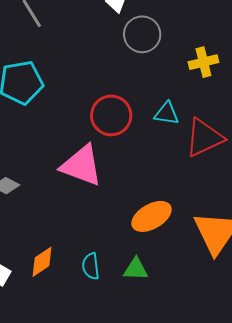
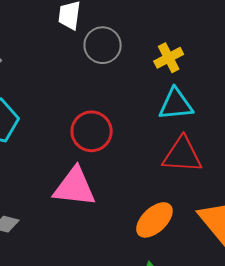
cyan triangle: (167, 113) -> (176, 104), moved, size x1.4
red triangle: (204, 138) -> (182, 155), moved, turned 42

